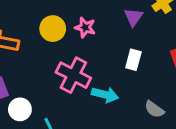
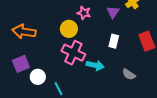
pink star: (85, 27) -> (84, 13), moved
yellow circle: (53, 29) -> (69, 29), moved

